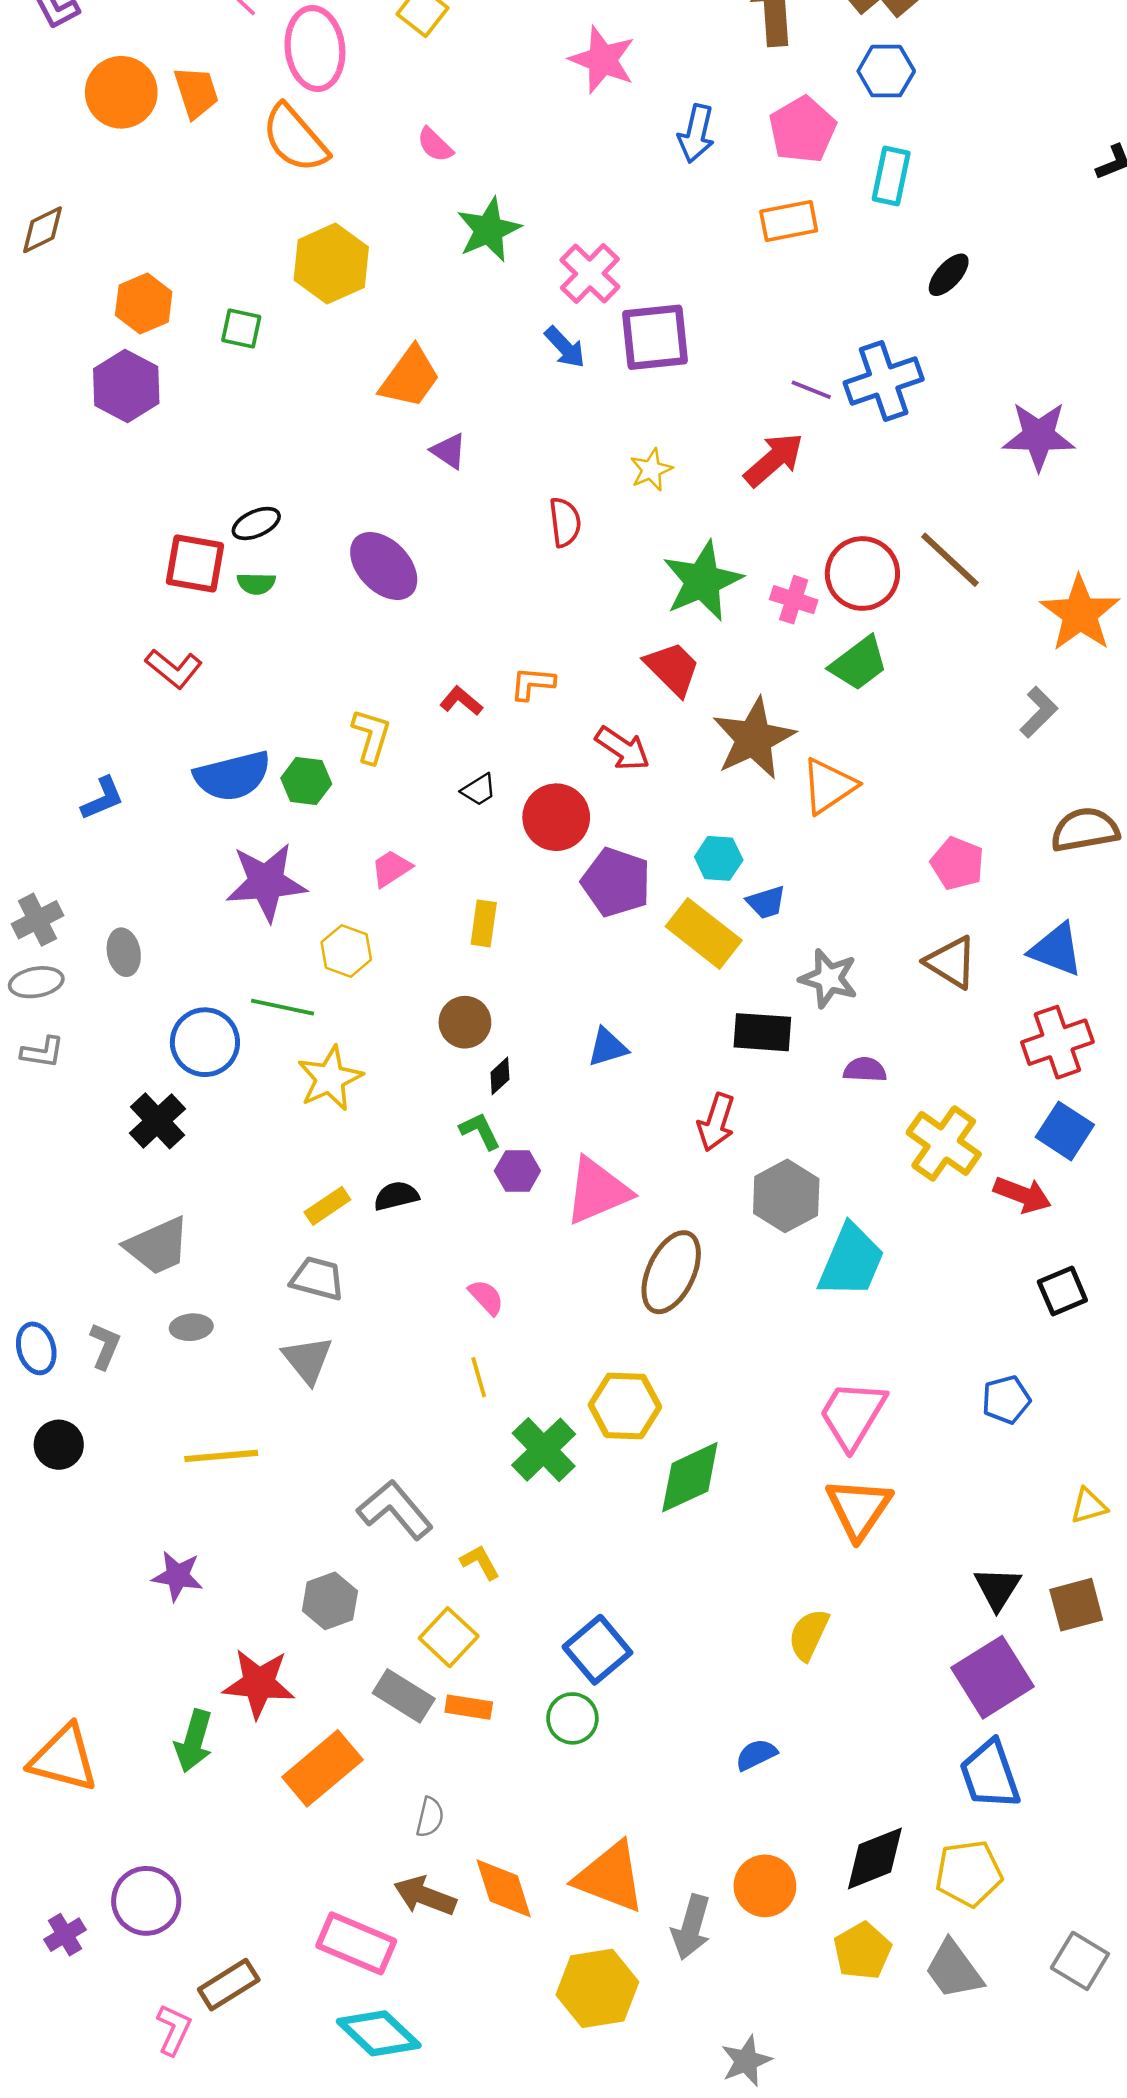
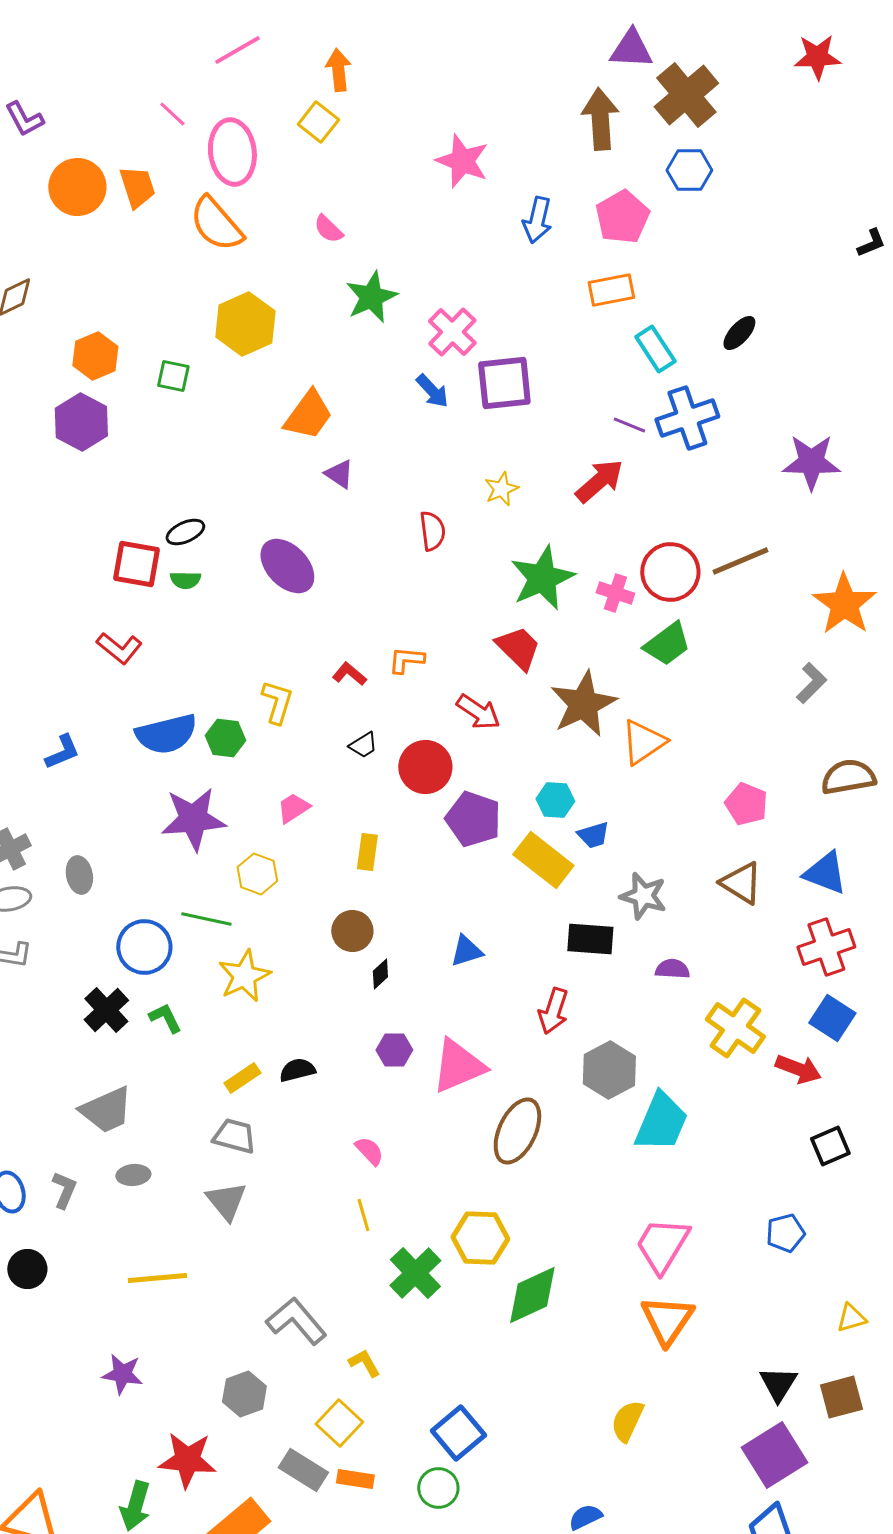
cyan rectangle: (891, 176) -> (655, 349), moved, turned -45
brown line: (950, 560) -> (740, 561), turned -66
green L-shape: (480, 1131) -> (165, 1018), moved

